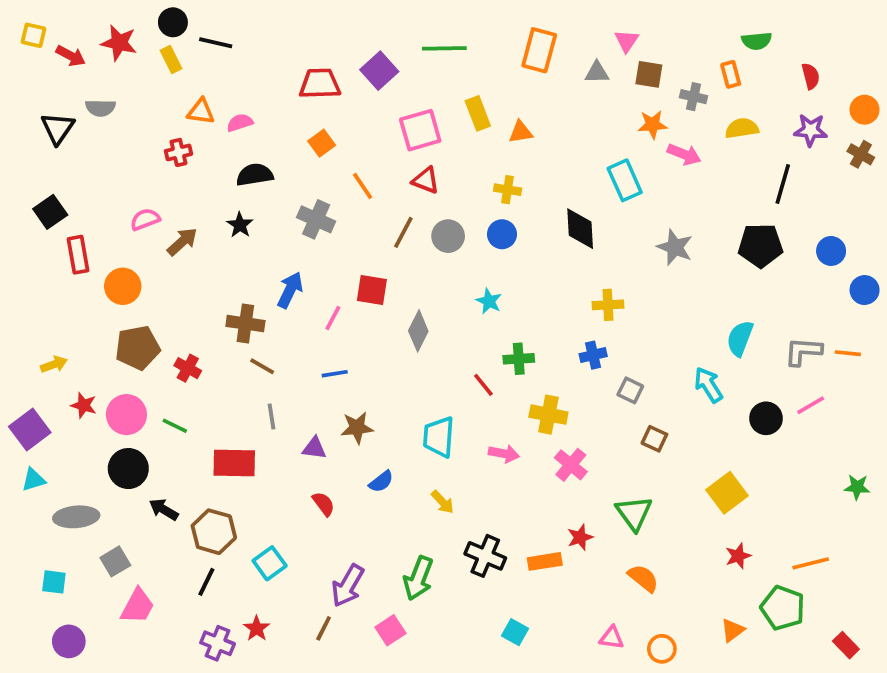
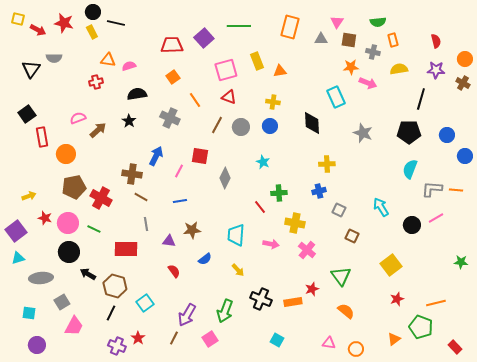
green semicircle: (757, 41) -> (378, 22), moved
cyan semicircle: (740, 338) -> (410, 169), moved
red cross: (188, 368) -> (101, 198), size x1.5

